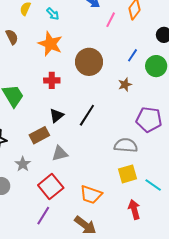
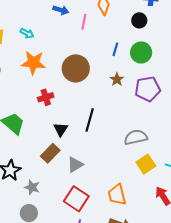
purple pentagon: (149, 120) -> (148, 89), moved
gray star: (23, 164) -> (32, 187), moved
orange trapezoid: (91, 195) -> (117, 195), turned 75

